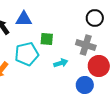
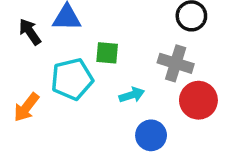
blue circle: (85, 85) -> (151, 135), moved

